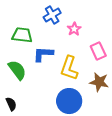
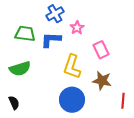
blue L-shape: (43, 54) -> (51, 40), moved
green semicircle: (17, 70) -> (20, 69), turned 110

